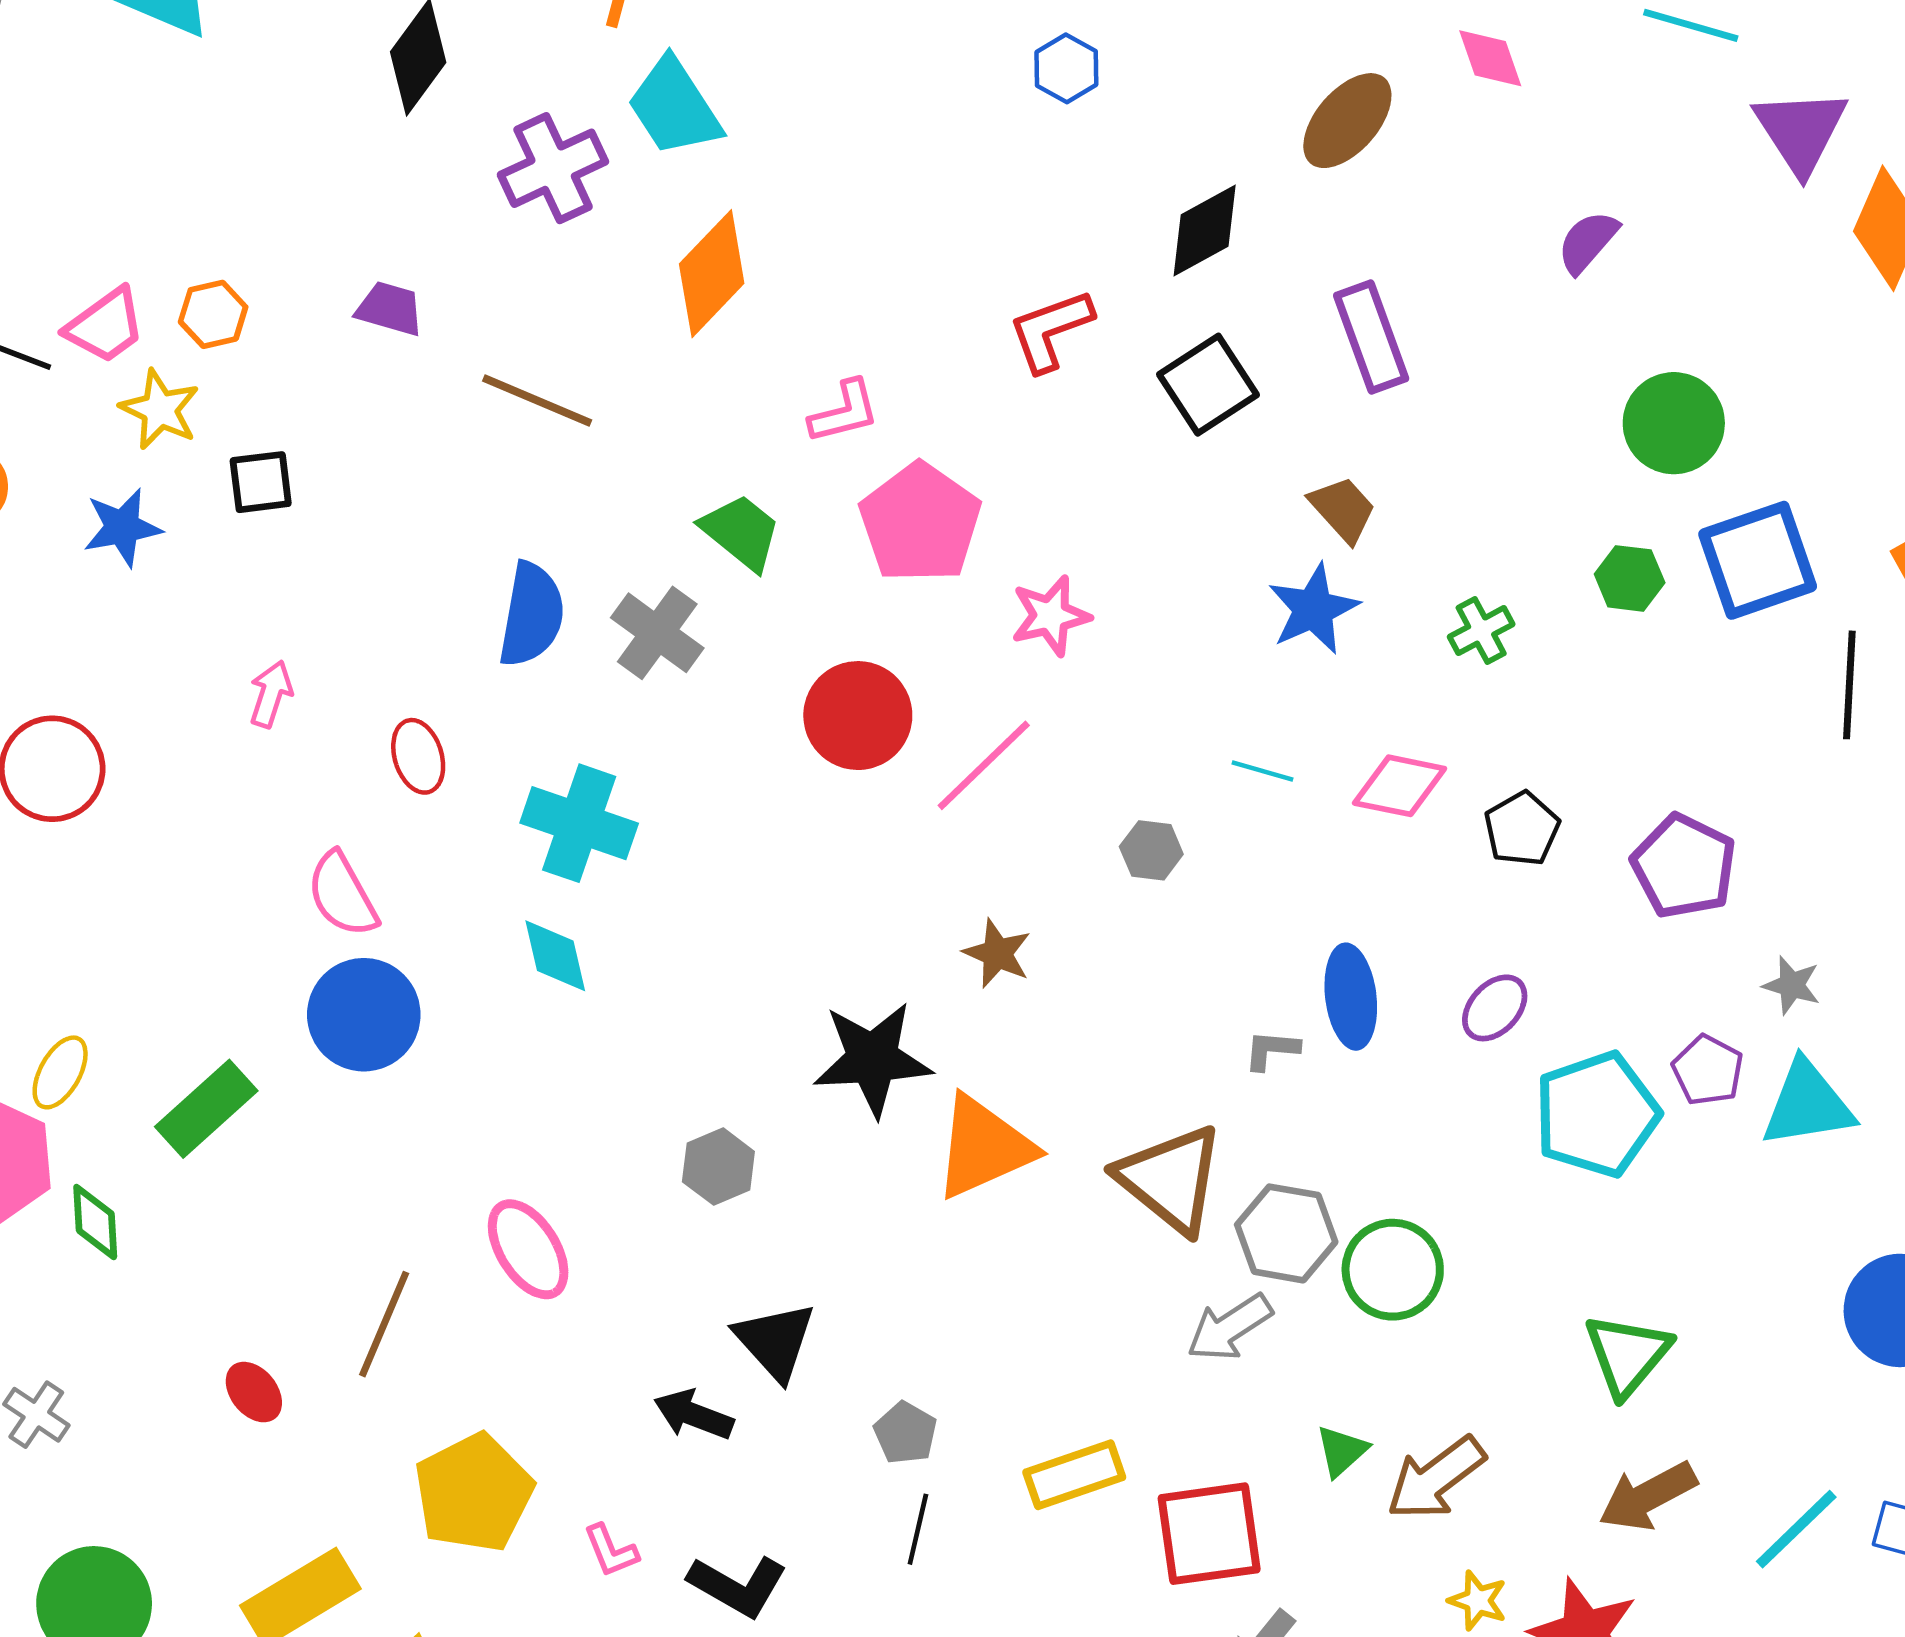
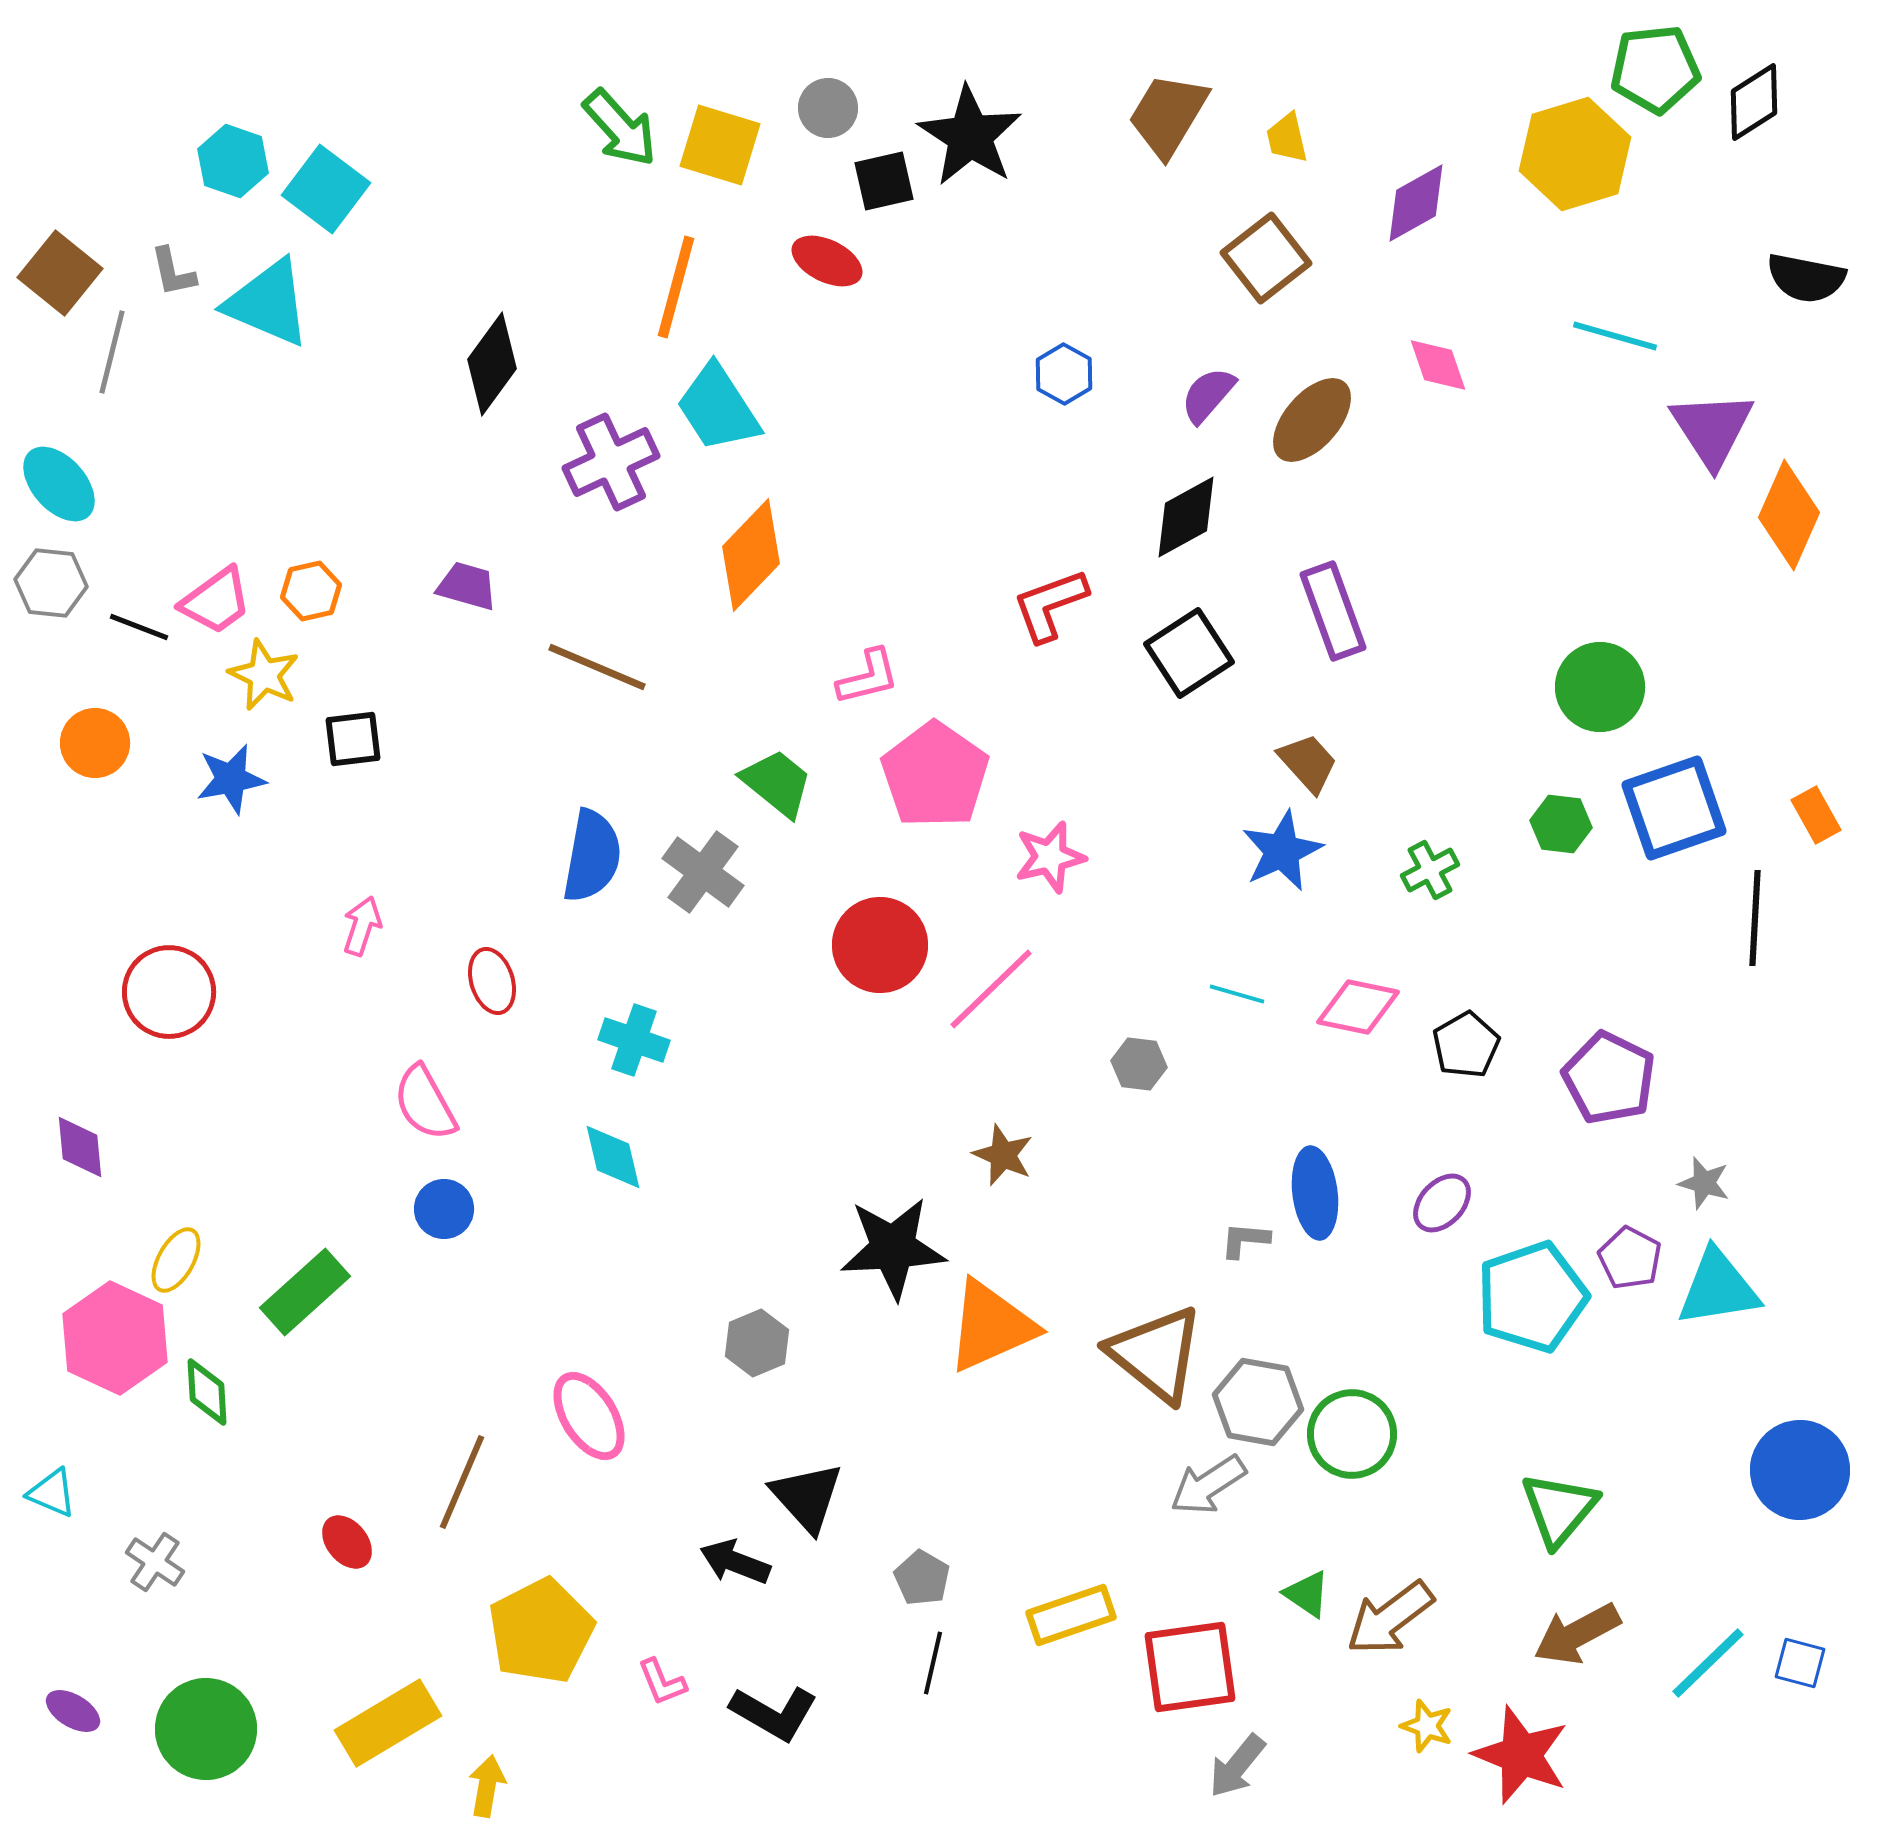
purple semicircle: (1588, 242) -> (1208, 395), moved
cyan cross: (579, 823) -> (634, 1040), size x0.7
blue circle: (364, 1015) -> (444, 1209), size x0.6
green triangle: (1342, 1451) -> (1307, 1594), turned -44

